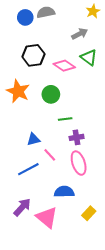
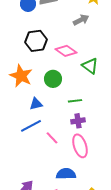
green triangle: (89, 57) -> (90, 66), moved
green line: (65, 119) -> (75, 101), moved
blue triangle: (33, 139) -> (36, 104), moved
blue line: (28, 169) -> (31, 126), moved

